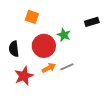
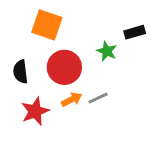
orange square: (32, 17) -> (47, 25), size x1.5
green star: (64, 35) -> (107, 51), moved

